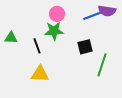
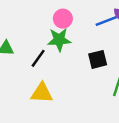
black line: (37, 46) -> (38, 58), turned 56

